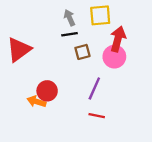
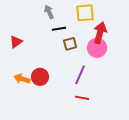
gray arrow: (70, 18) -> (49, 12), moved
red triangle: (19, 50) -> (16, 42), size x0.6
orange arrow: (36, 101) -> (22, 79), moved

